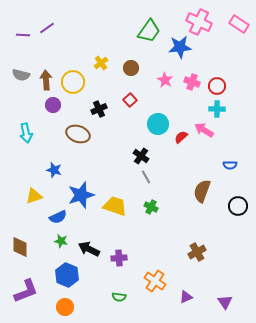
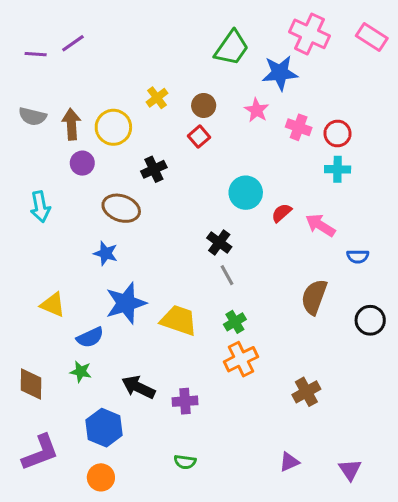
pink star: (165, 80) -> (257, 110), moved
red square: (130, 100) -> (199, 137), moved
pink arrow: (204, 130) -> (320, 225), moved
blue star: (54, 170) -> (106, 253), moved
yellow triangle: (34, 196) -> (53, 305), turned 42
green cross: (151, 207) -> (235, 322), turned 32
green star: (61, 241) -> (81, 372), moved
orange cross: (155, 281) -> (241, 359), moved, turned 30

